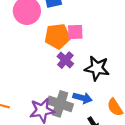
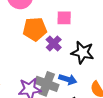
orange pentagon: (57, 36) -> (35, 29), moved

